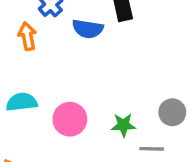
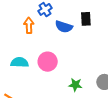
pink circle: (70, 119) -> (48, 62), moved

